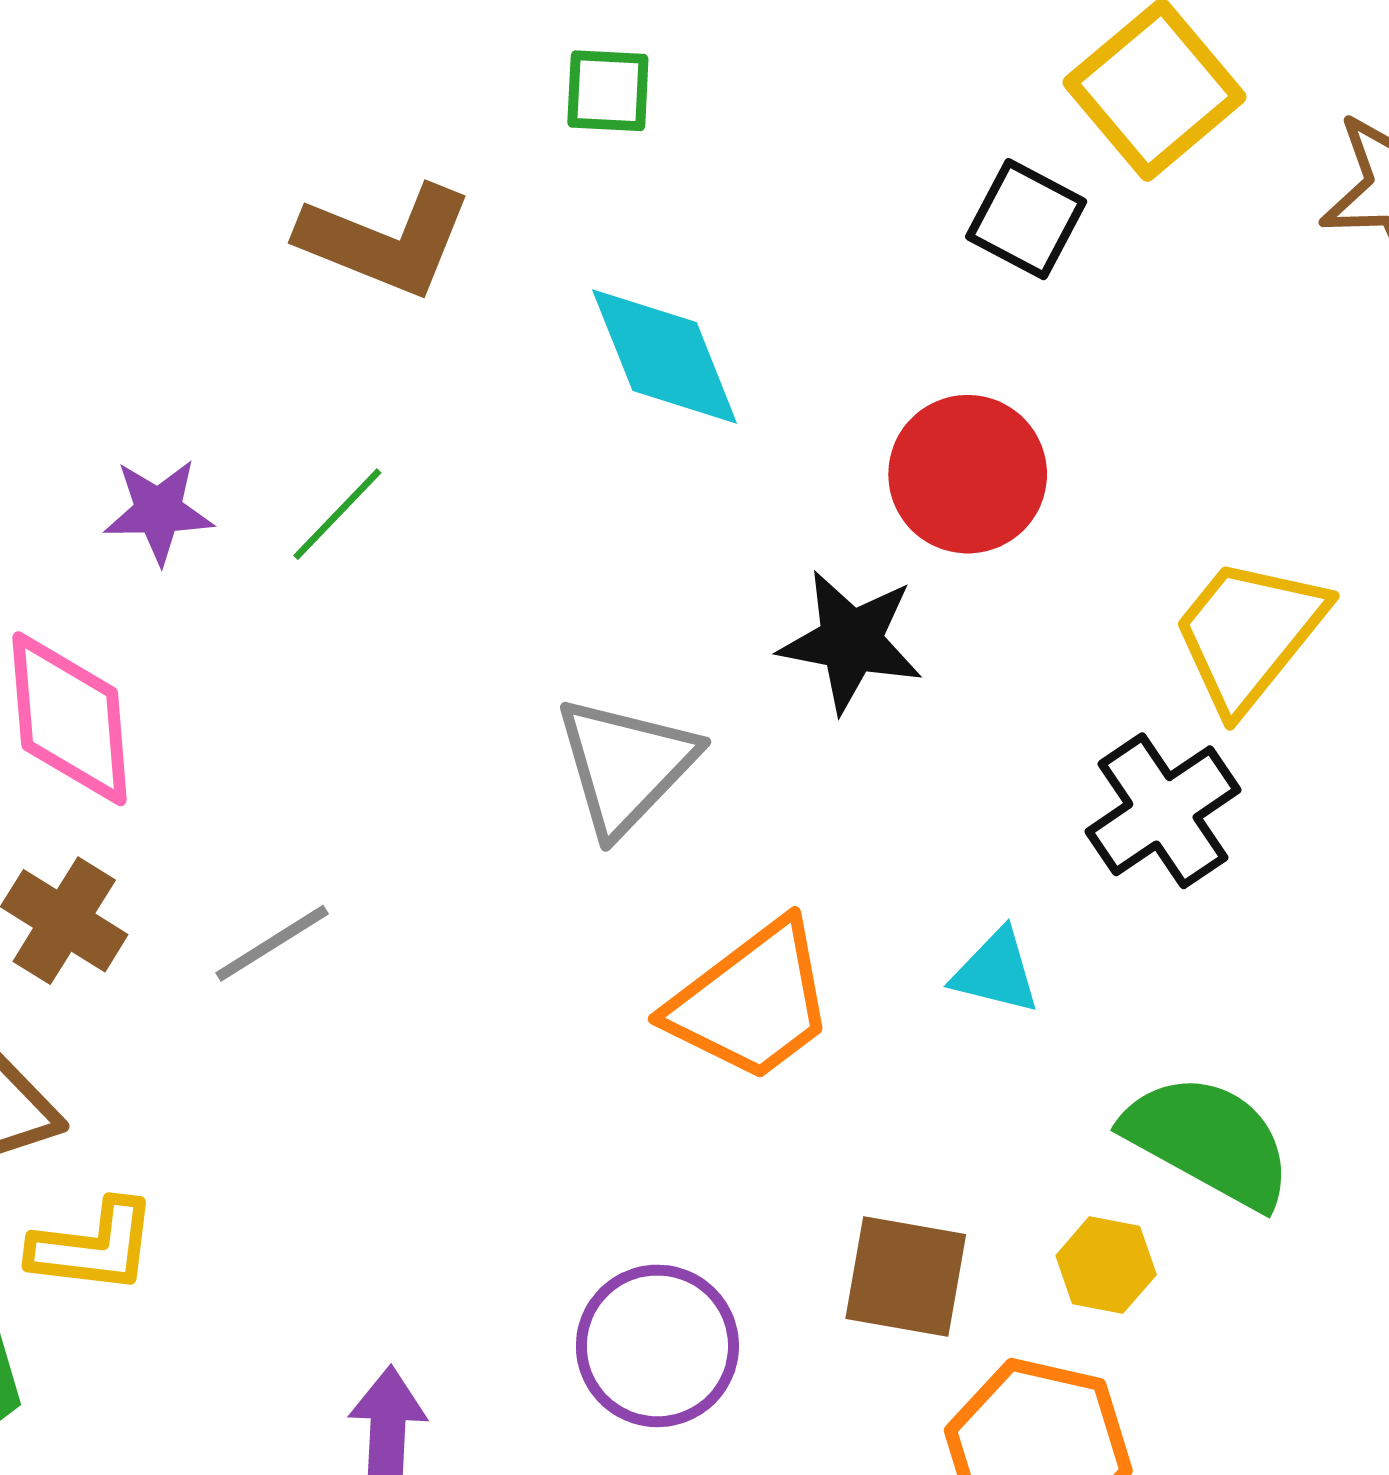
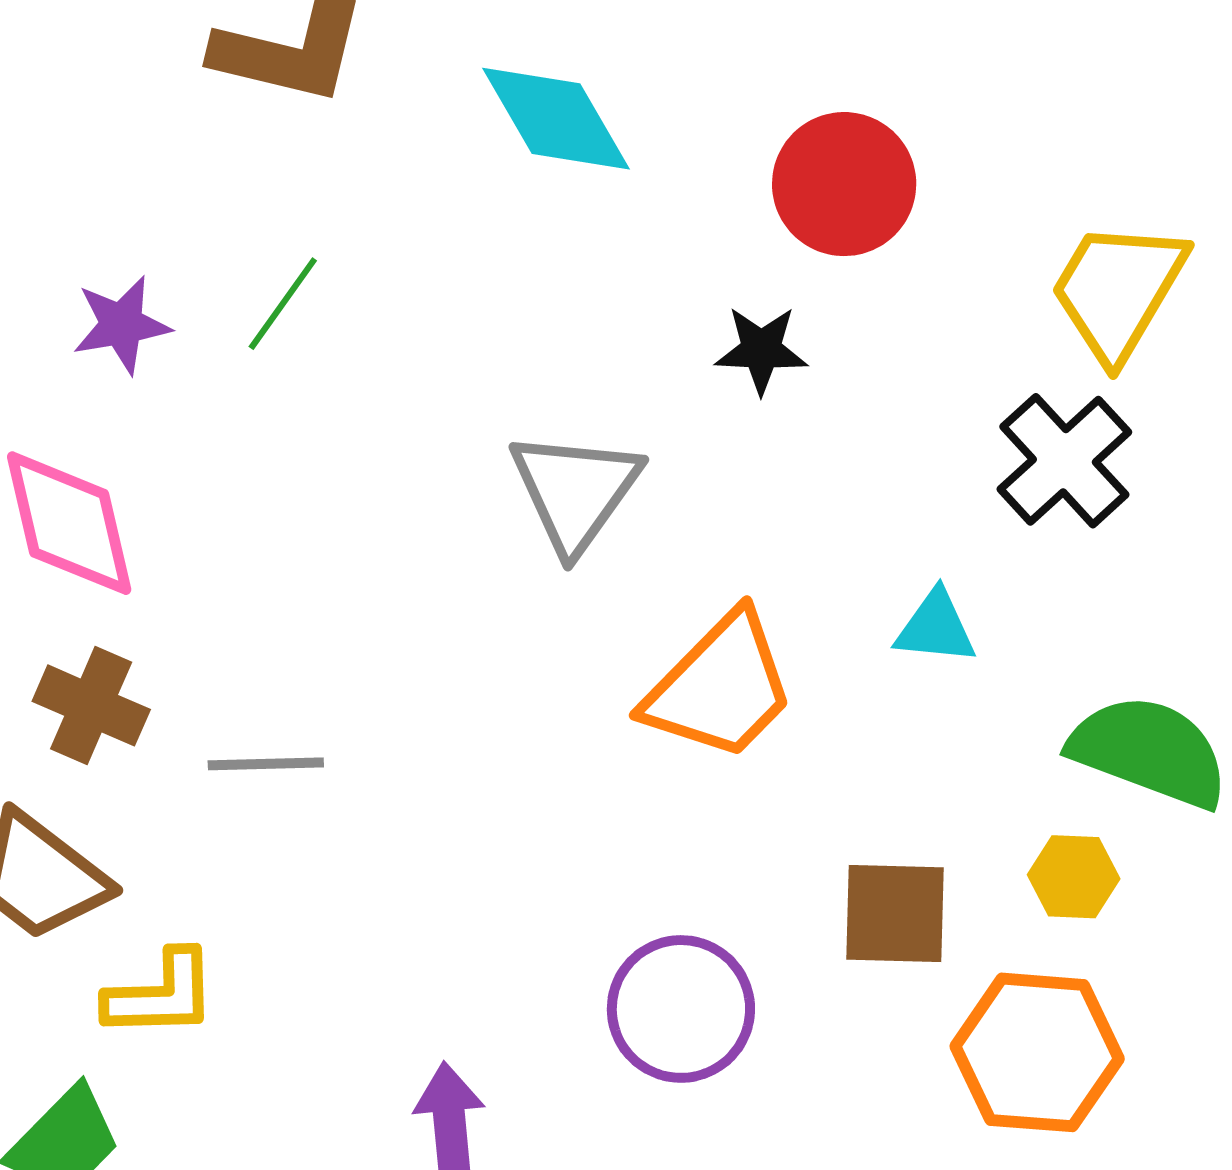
black star: (851, 641) -> (761, 350), size x0.7
gray line: (272, 943) -> (266, 764), moved, turned 39

